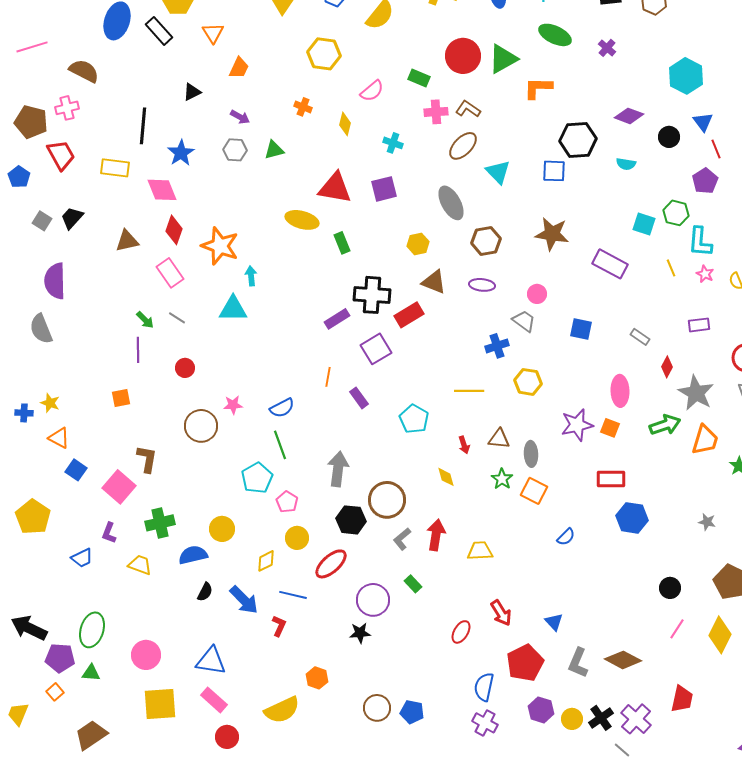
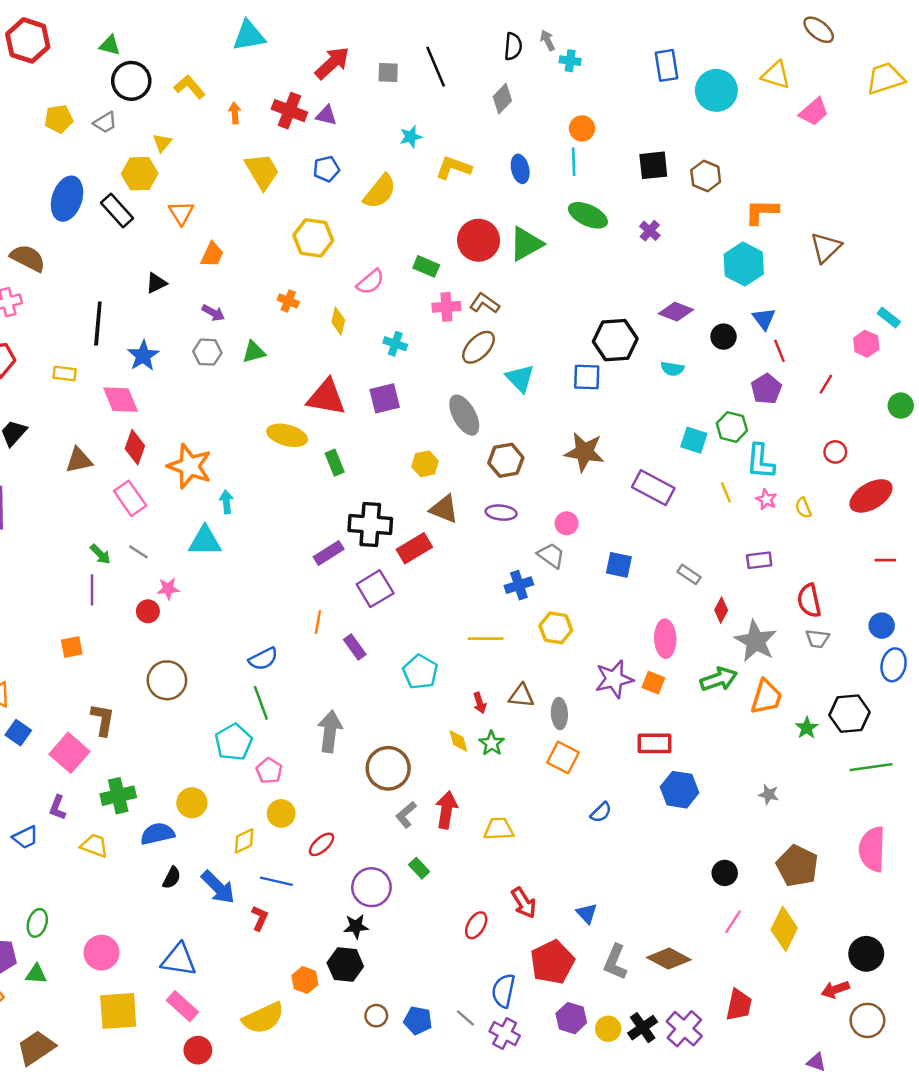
orange L-shape: (538, 88) -> (762, 212), moved
yellow rectangle: (115, 168) -> (65, 373), size x0.7
pink star: (233, 405) -> (168, 589), moved
green star: (502, 479) -> (492, 743), moved
black hexagon: (351, 520) -> (345, 965), moved
red ellipse: (331, 564) -> (322, 844), size x0.7
green ellipse: (92, 630) -> (37, 923), size x0.7
brown circle: (377, 708) -> (376, 1016), size x0.7
gray line: (622, 750) -> (465, 1018), moved

